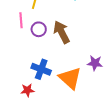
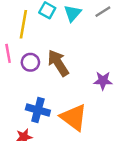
purple star: (95, 63) -> (103, 81), moved

